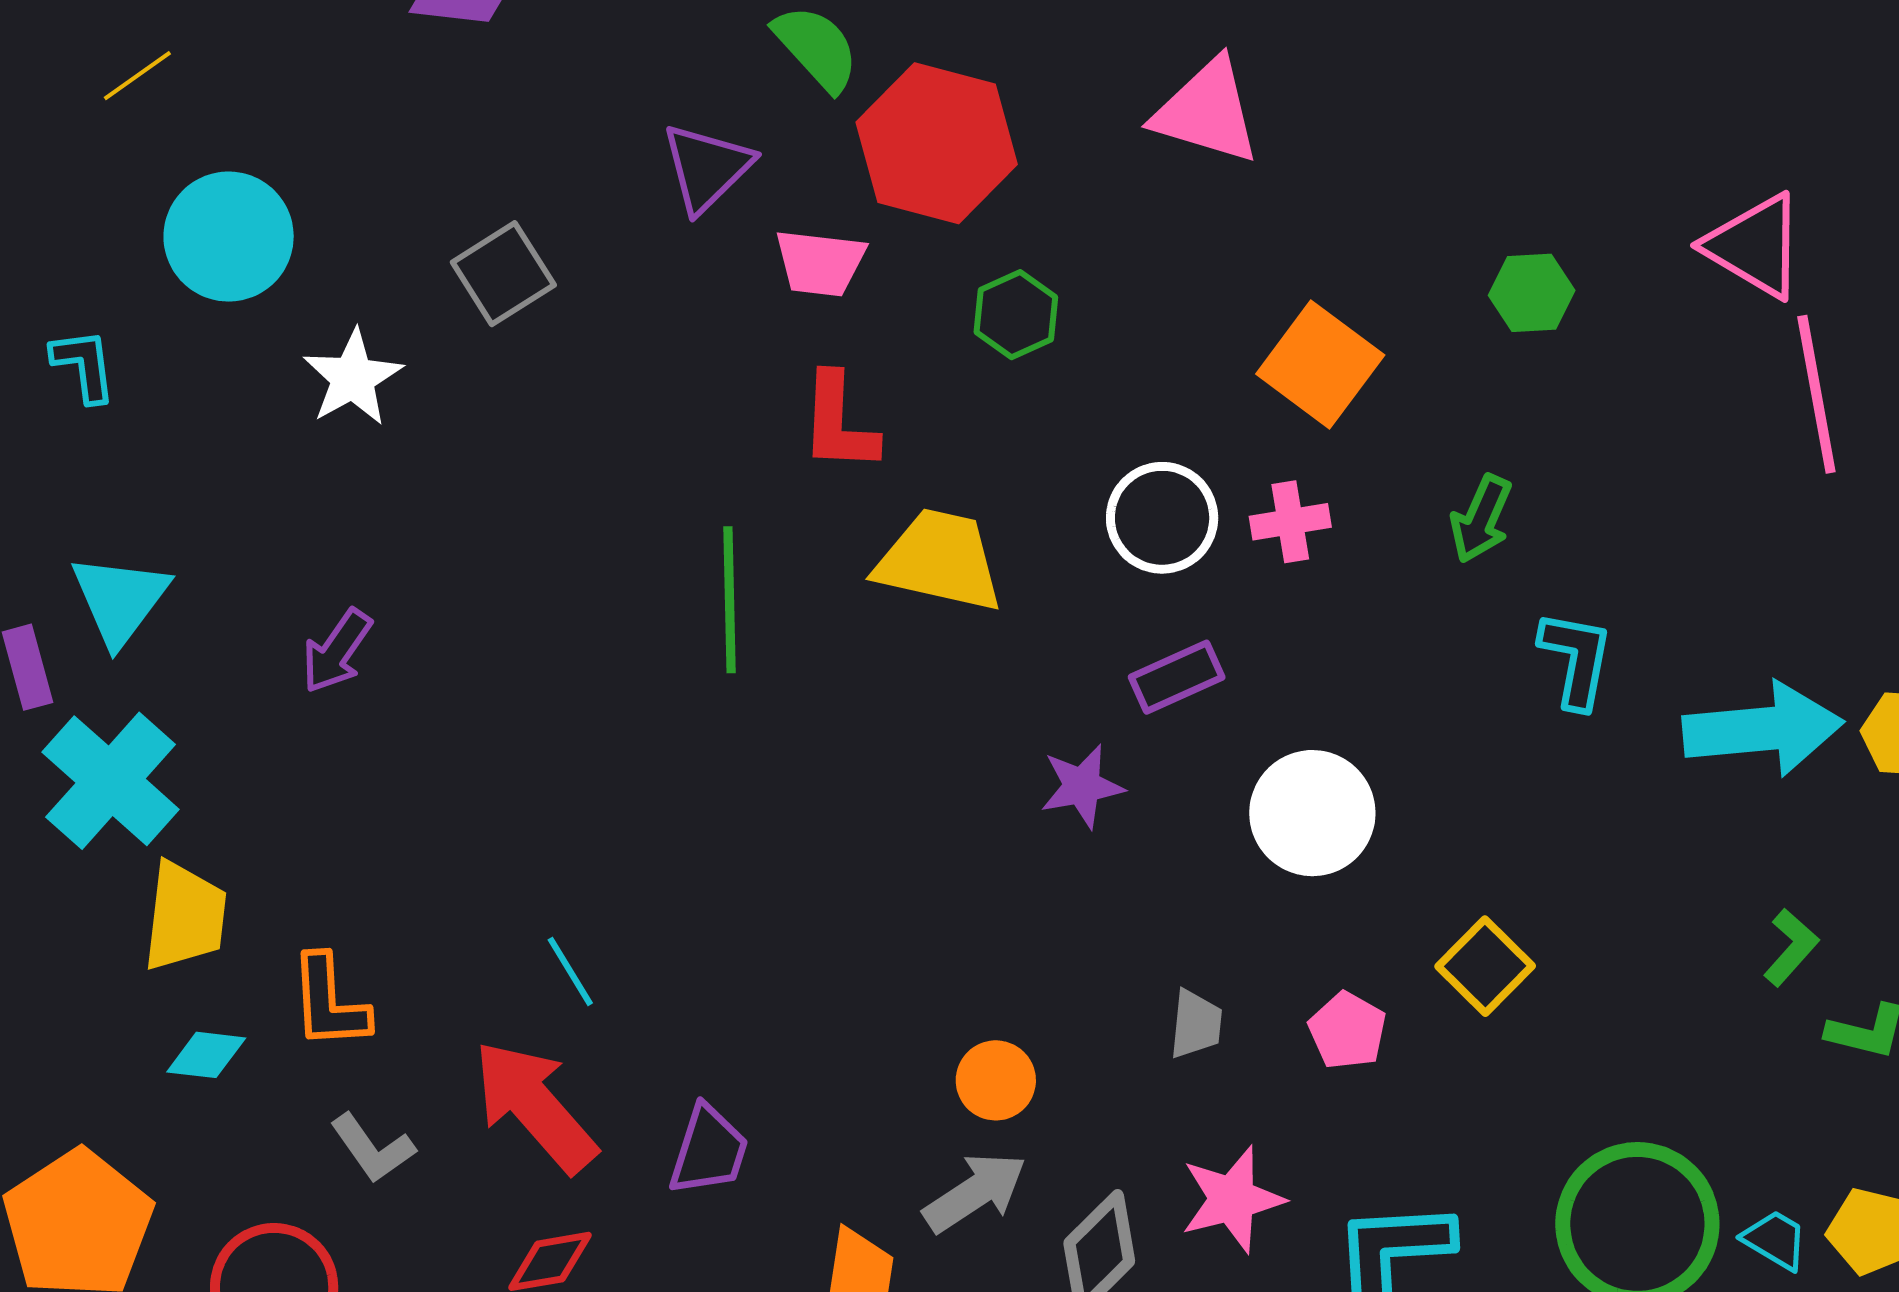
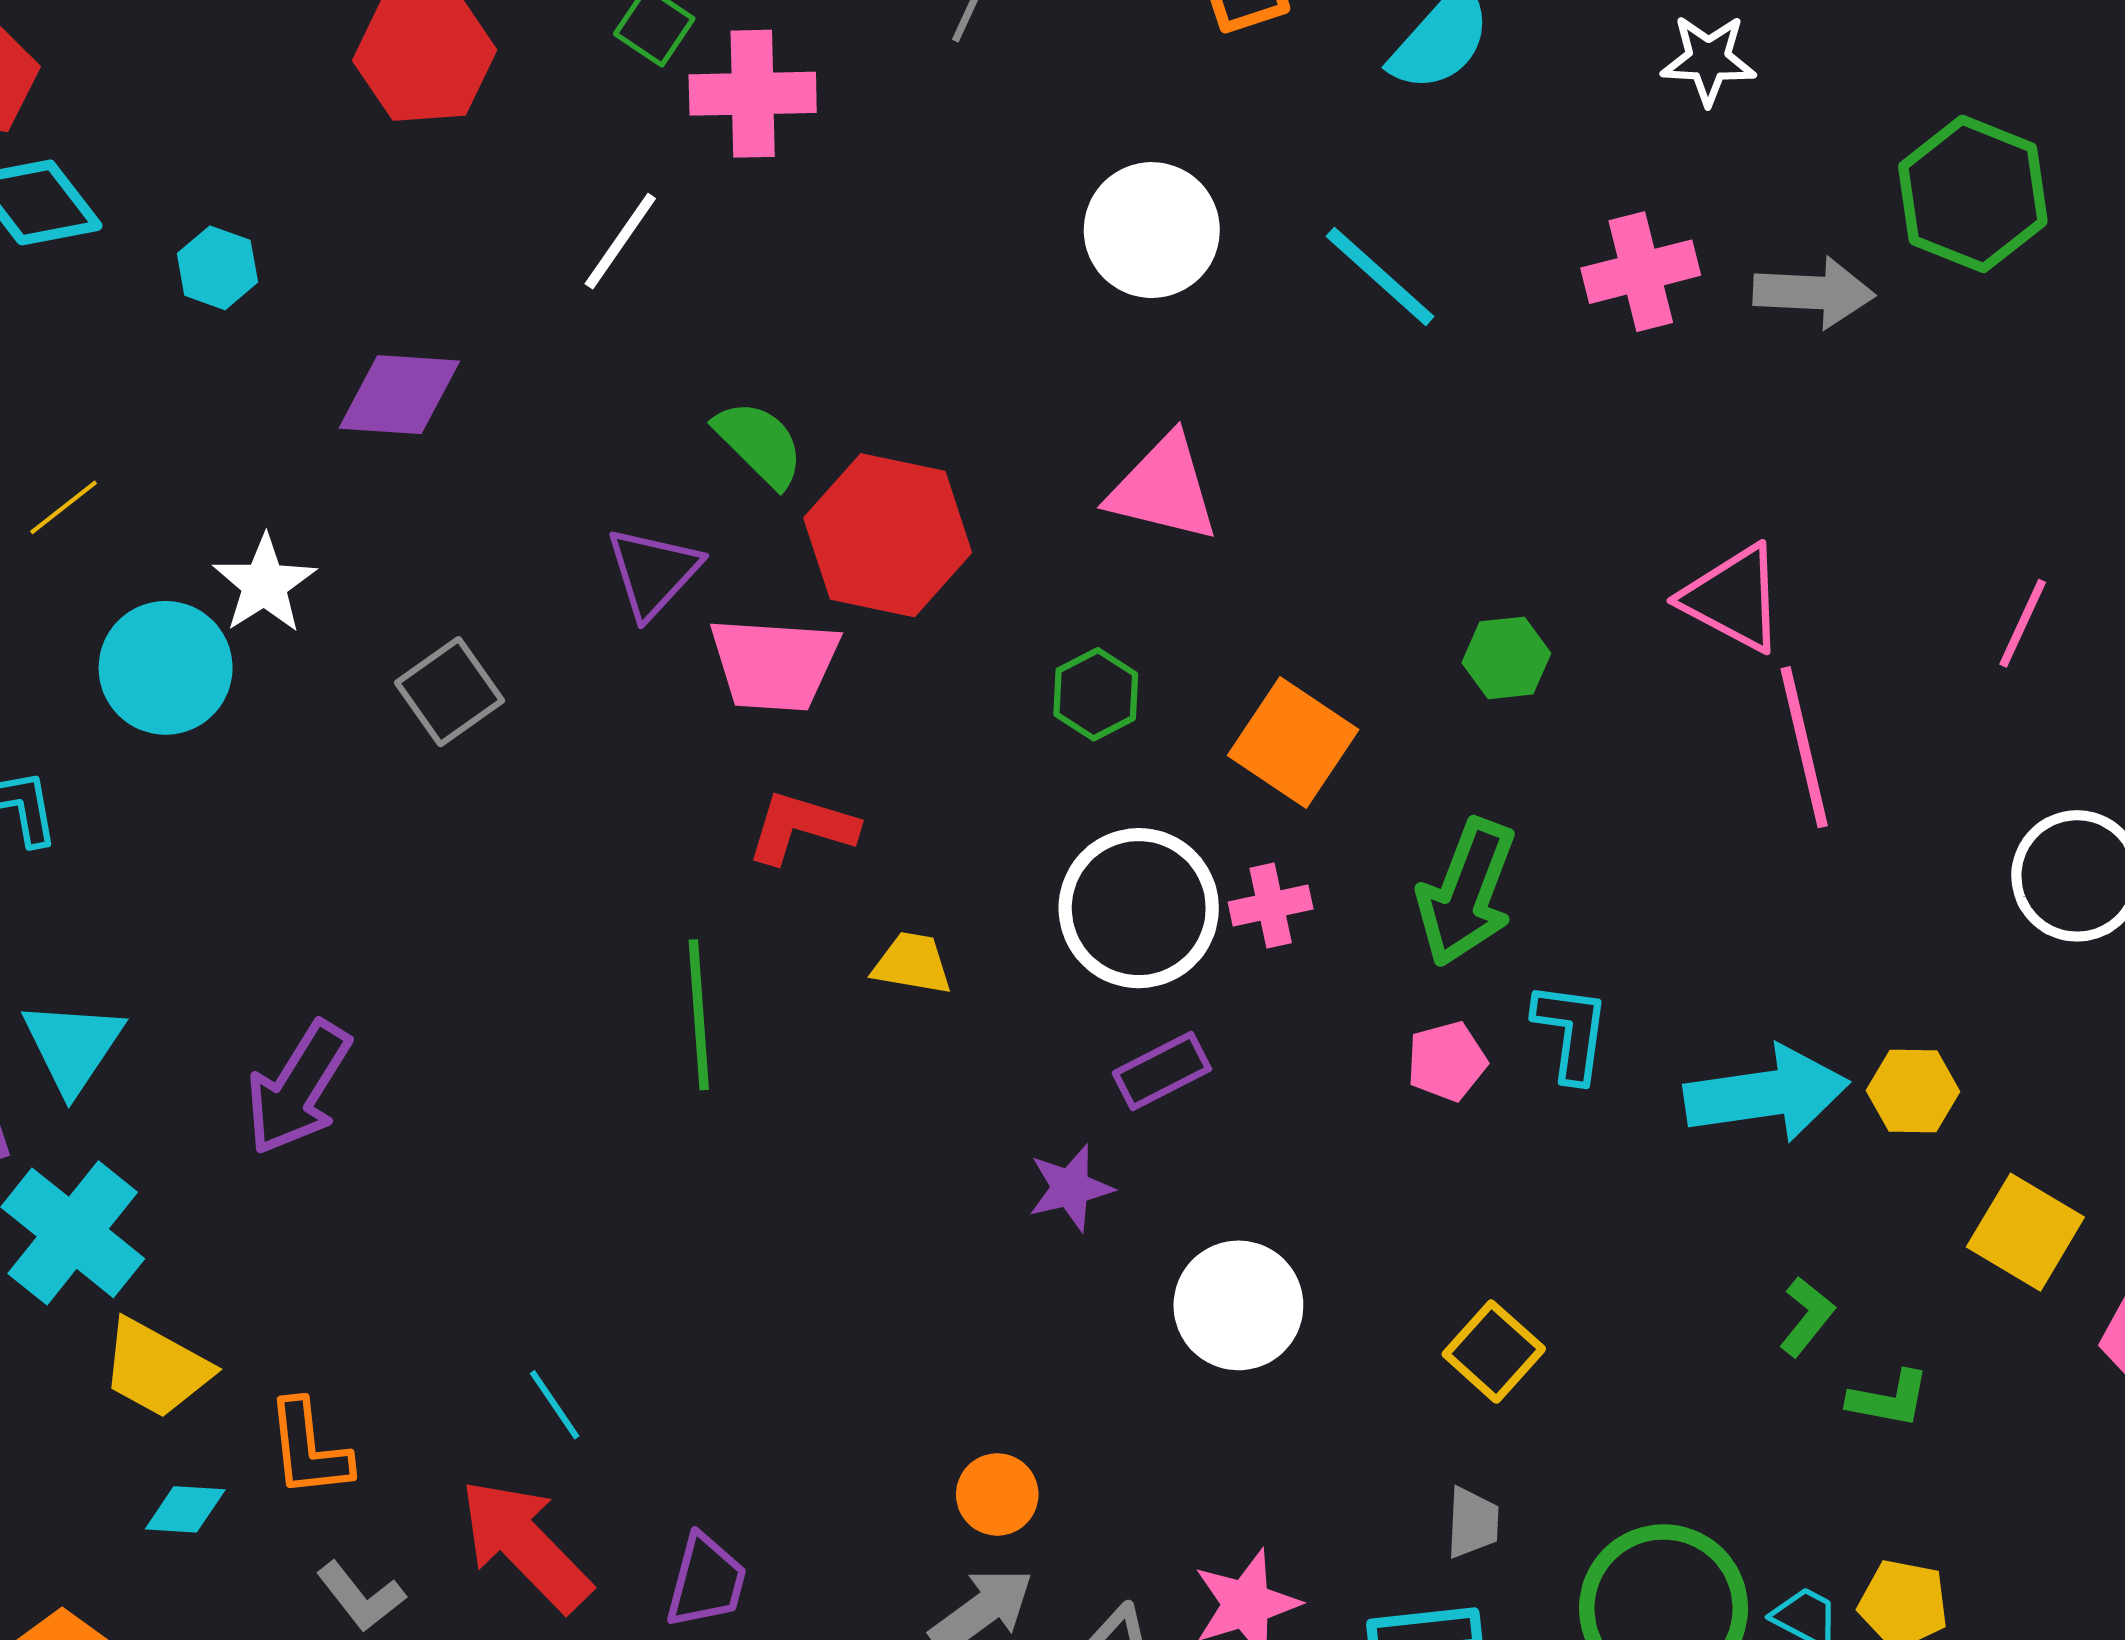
pink trapezoid: (820, 263) -> (774, 664), size x1.4
green hexagon: (1016, 315) -> (1096, 694), moved
white star: (353, 378) -> (264, 584), moved
red L-shape: (839, 423) -> (802, 827), turned 107
white circle: (1162, 518) -> (1139, 908), size x1.4
green arrow: (1481, 519) -> (1466, 893), size x1.6
yellow trapezoid: (939, 560) -> (912, 964), size x0.6
purple arrow: (337, 651) -> (298, 1088), size x1.5
white circle: (1312, 813) -> (1238, 1305), moved
yellow trapezoid: (185, 916) -> (156, 1368), turned 115
gray trapezoid: (1196, 1024) -> (1473, 1523), moved
pink pentagon: (1347, 1031) -> (1447, 1061), moved, turned 30

